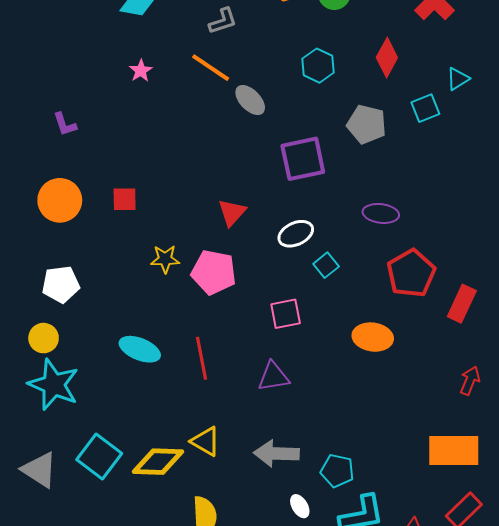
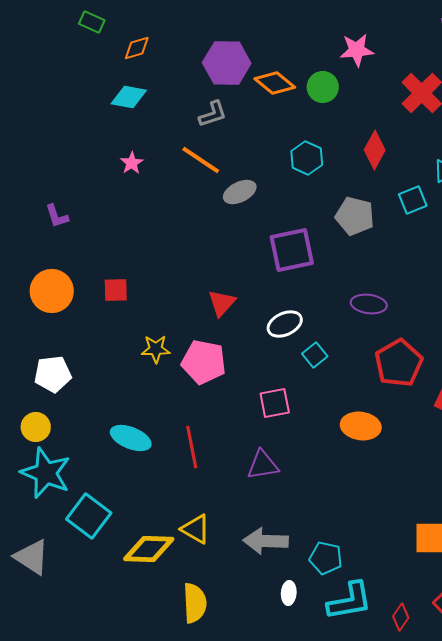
gray ellipse: (250, 100) -> (240, 192), turned -72
cyan square: (99, 457) -> (89, 516), moved
white ellipse: (300, 506) -> (289, 593), turned 35

